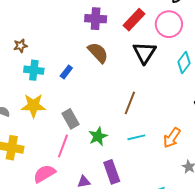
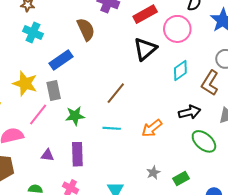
brown semicircle: (98, 53) -> (86, 29), moved
blue rectangle: (66, 72) -> (61, 60), moved, size x1.6
yellow star: (33, 106) -> (25, 83), moved
orange arrow: (172, 138) -> (152, 128), moved

